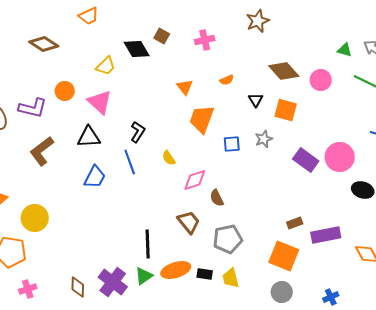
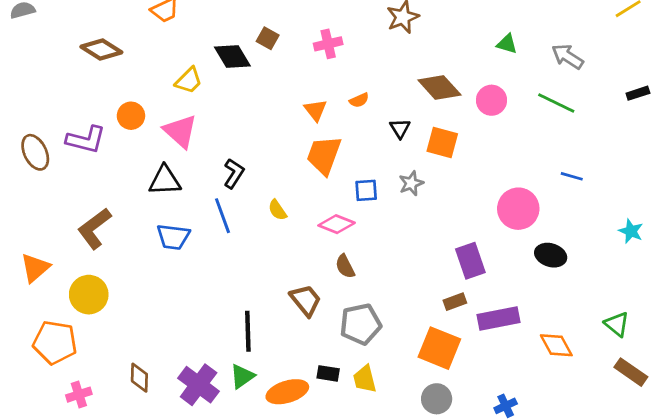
green triangle: (345, 50) -> (507, 44), moved
orange triangle: (185, 87) -> (315, 110), moved
brown L-shape: (42, 151) -> (94, 228), moved
purple rectangle: (306, 160) -> (470, 261), moved, turned 35
blue trapezoid: (95, 177) -> (173, 237), turned 70
pink diamond: (195, 180) -> (337, 224), moved, turned 40
orange ellipse: (176, 270) -> (287, 392), moved
brown diamond: (78, 287) -> (139, 378), moved

